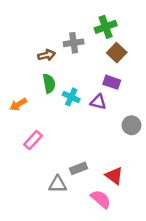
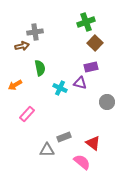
gray cross: (74, 43) -> (35, 32), moved
brown arrow: (47, 55) -> (22, 46), moved
purple rectangle: (112, 82) -> (91, 67), turned -32
cyan cross: (71, 97) -> (60, 88), moved

